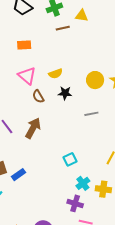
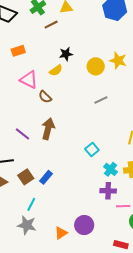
black star: (65, 93) -> (66, 54), moved

